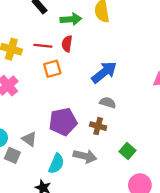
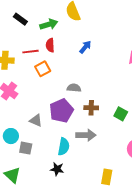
blue arrow: (104, 72) -> (85, 47), moved, size x0.6
gray semicircle: (108, 103) -> (74, 88), moved
gray triangle: (29, 139) -> (36, 120), moved
green square: (127, 151) -> (121, 114), moved

